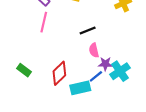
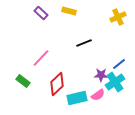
pink line: (44, 22) -> (41, 58), moved, turned 30
pink semicircle: (94, 50) -> (98, 95), moved, turned -112
blue line: (96, 76) -> (119, 64), moved

